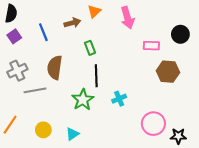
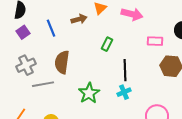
pink arrow: (127, 18) -> (132, 14), turned -60
green rectangle: (90, 48) -> (107, 44), moved, turned 48
black line: (96, 76) -> (125, 70), moved

